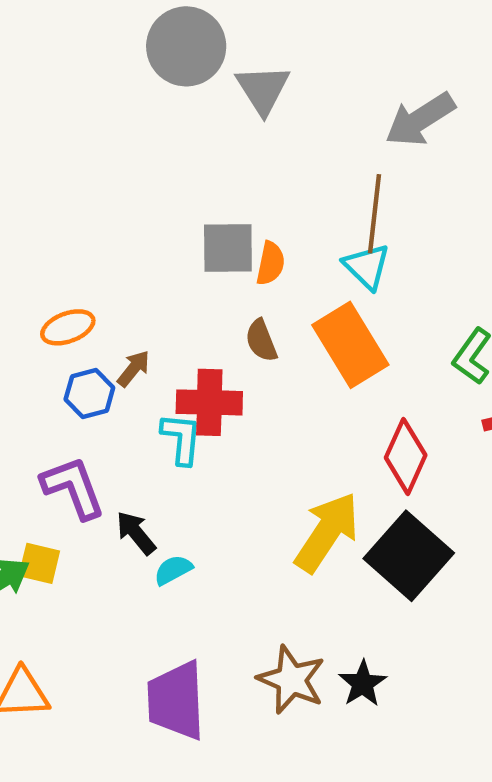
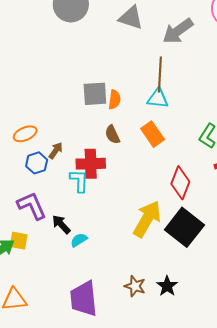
gray triangle: (263, 89) -> (131, 18), moved, turned -36
cyan triangle: (367, 266) -> (158, 98), turned -35
orange rectangle: (350, 345) -> (153, 134), size x0.7
brown star: (291, 680) -> (135, 286), size x0.7

